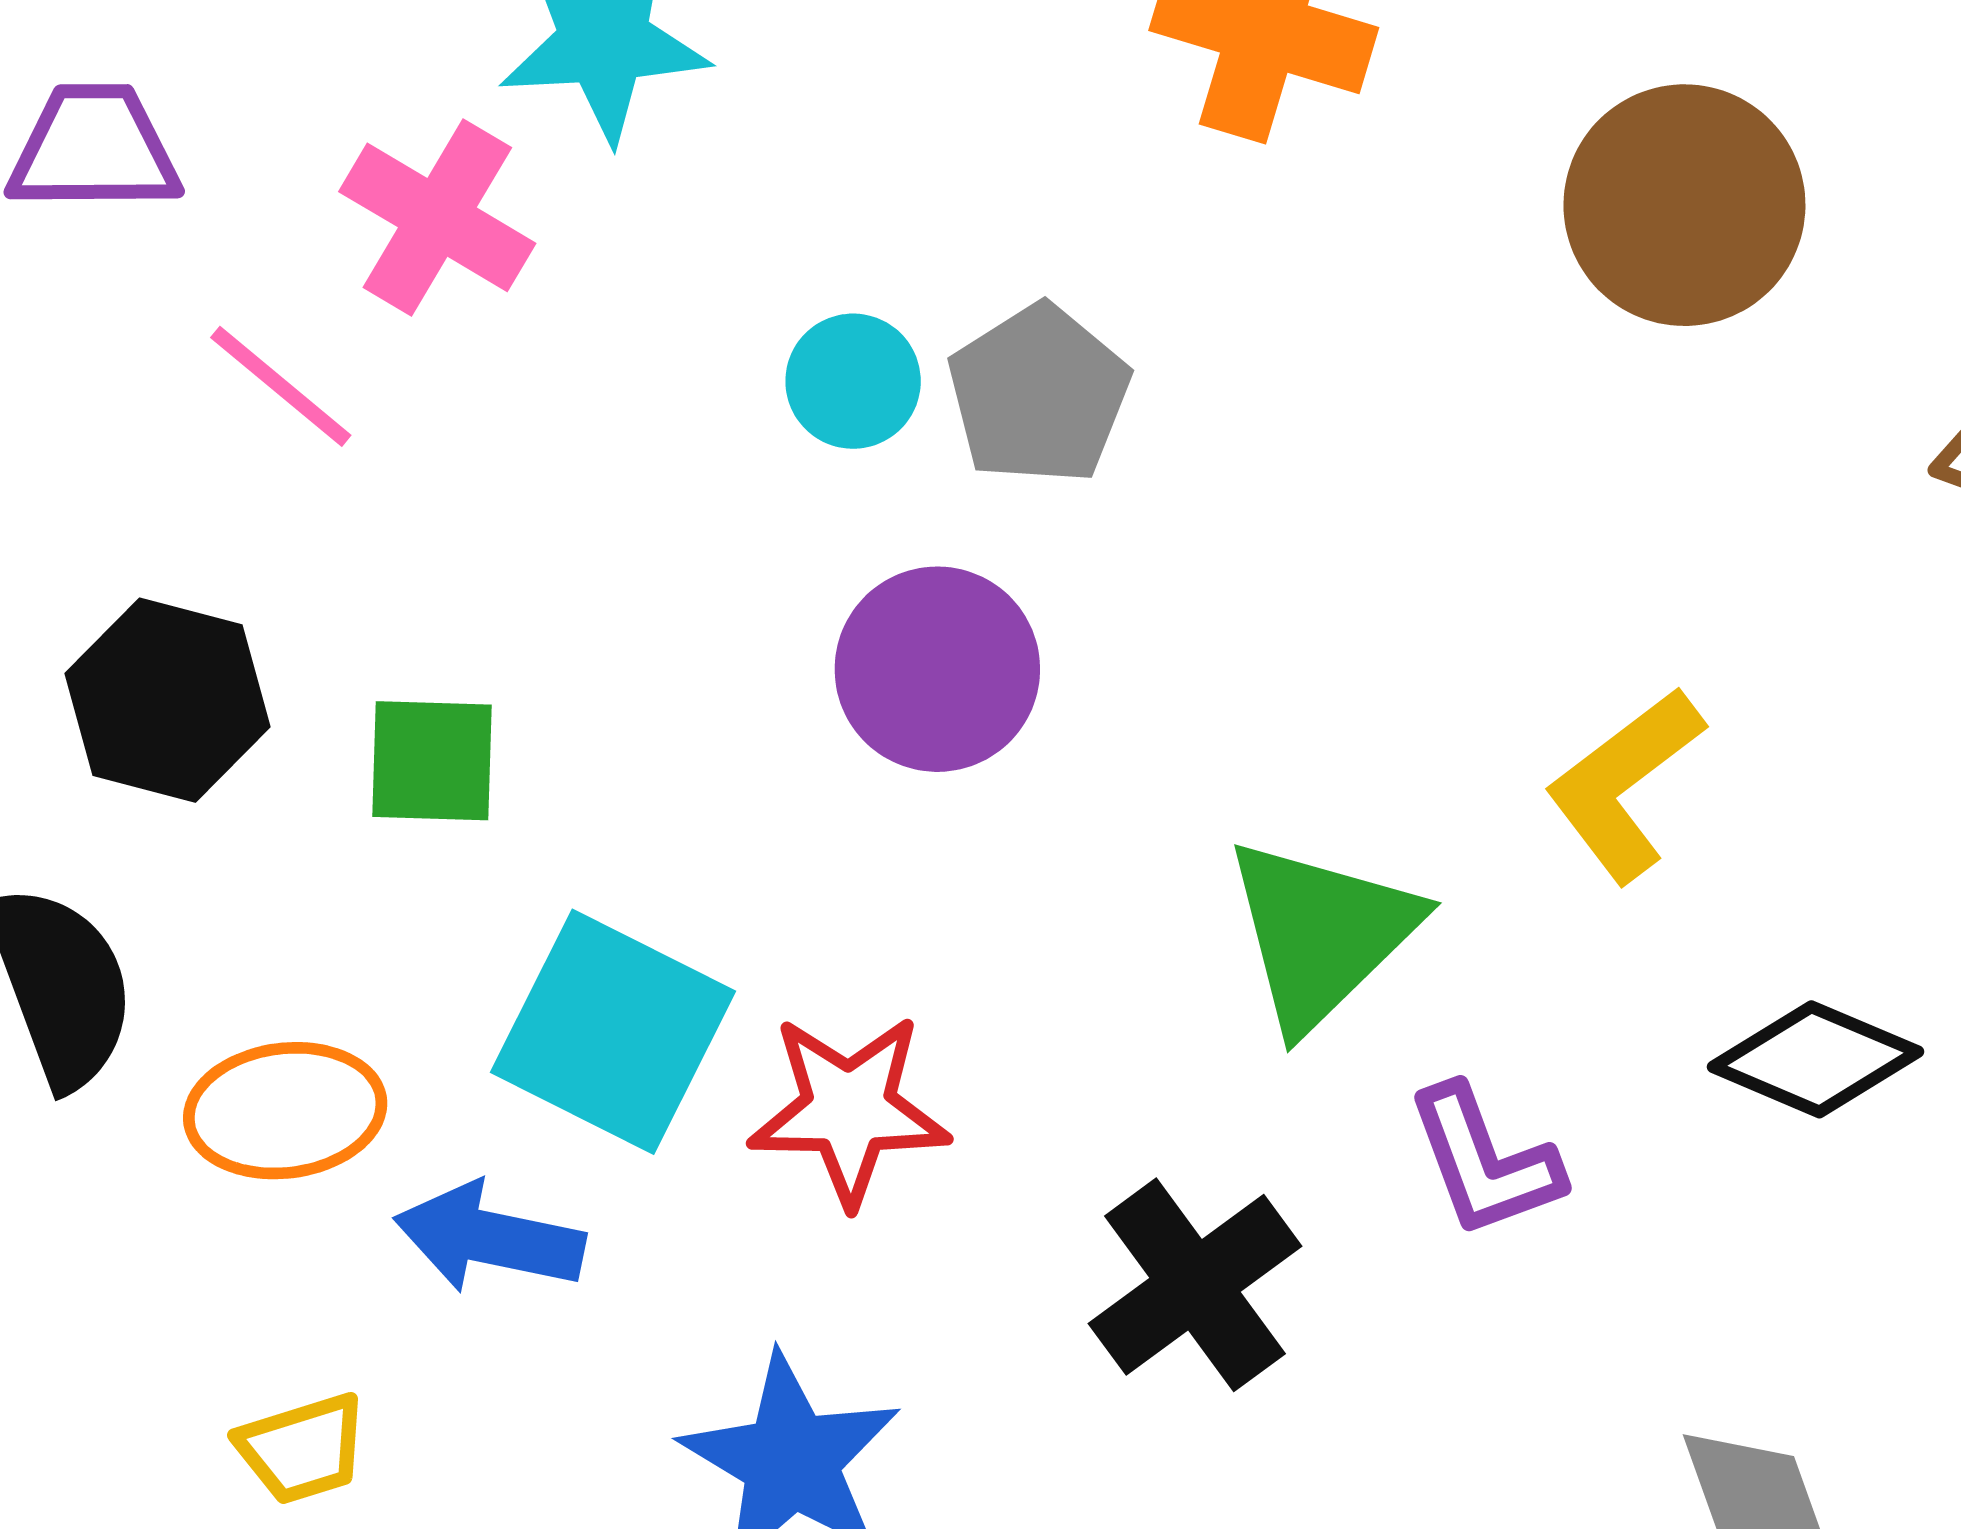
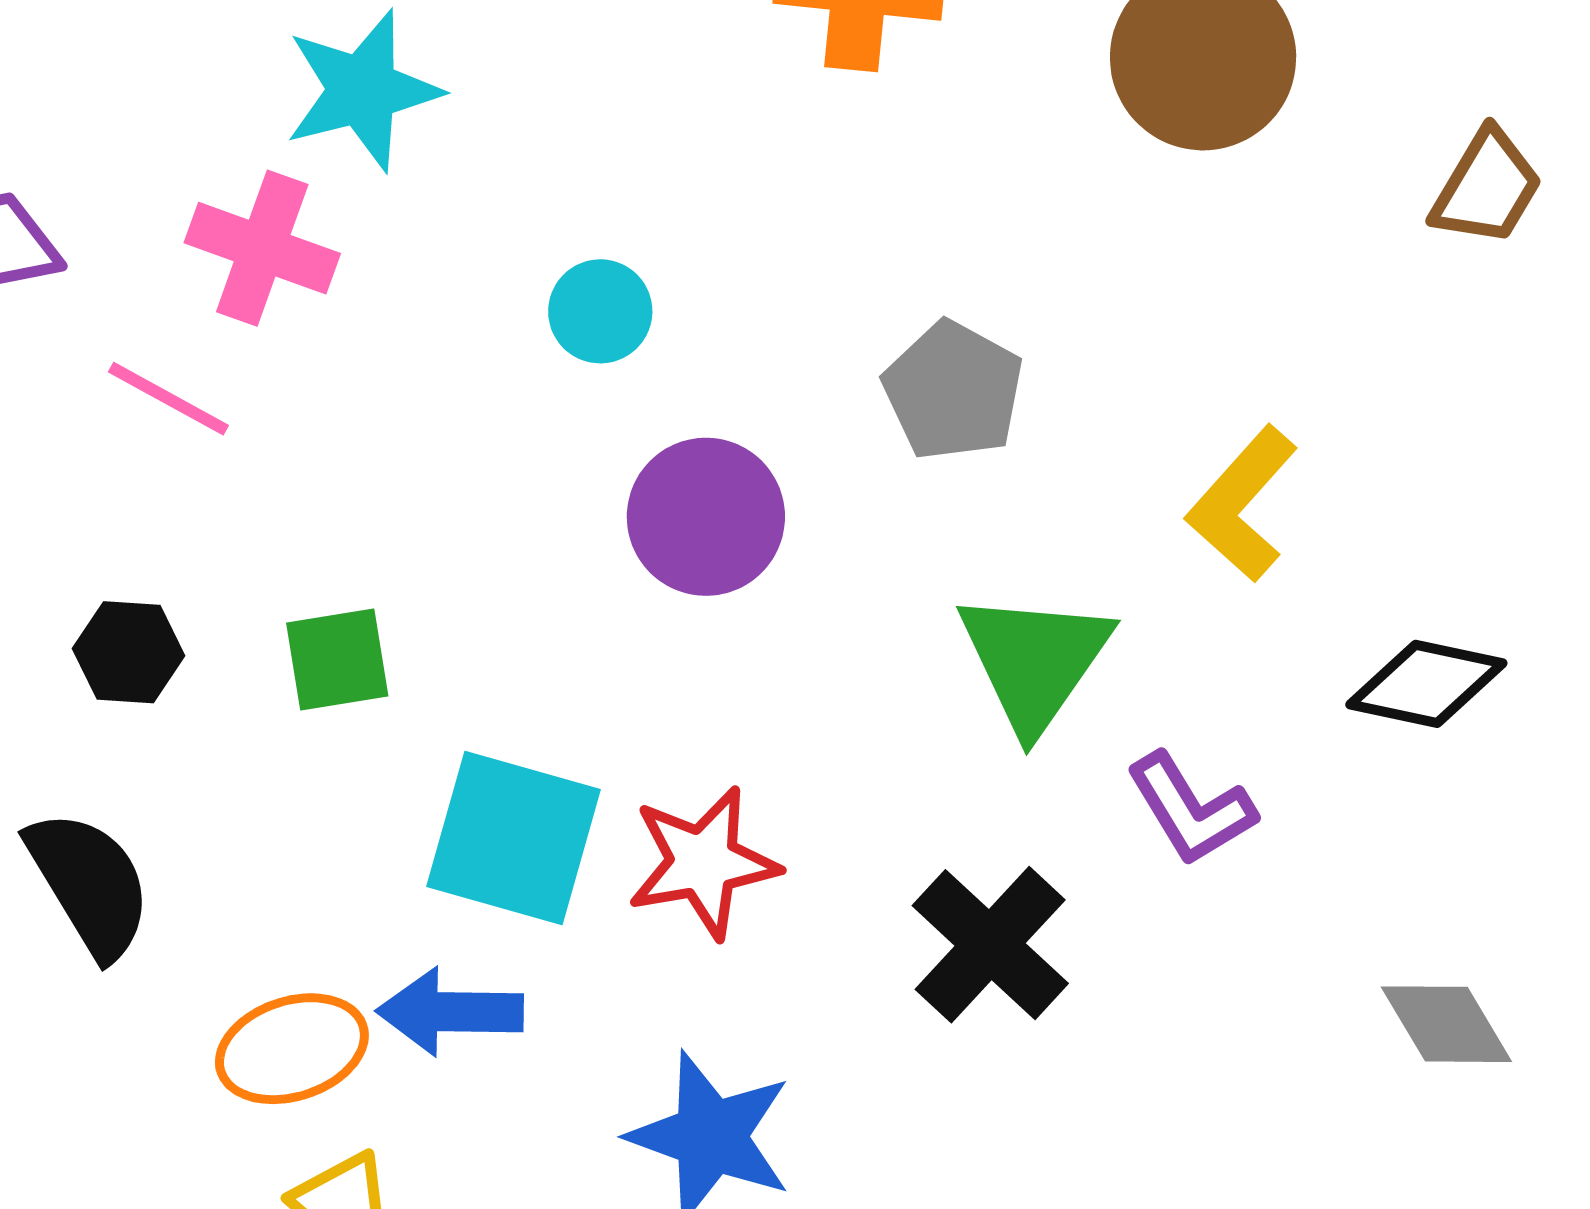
gray pentagon: (1039, 394) -> (953, 391), moved
black hexagon: (168, 700) -> (129, 652), size x0.7
orange ellipse: (285, 1111) -> (292, 1049), moved

